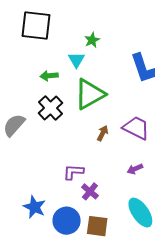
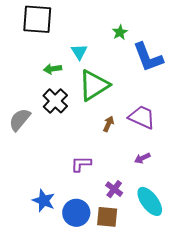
green star: (92, 40) -> (120, 32), moved
purple cross: (90, 191) -> (114, 189), moved

